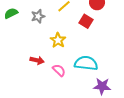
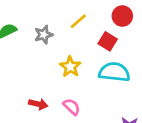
red arrow: (37, 60) -> (38, 104), moved
cyan semicircle: (86, 63) -> (114, 72), moved

